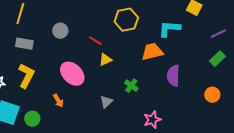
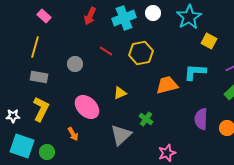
cyan L-shape: (169, 29) -> (195, 72), moved
red line: (95, 41) -> (106, 51), moved
purple semicircle: (173, 76) -> (201, 119), moved
gray triangle: (106, 102) -> (121, 135), size x1.6

